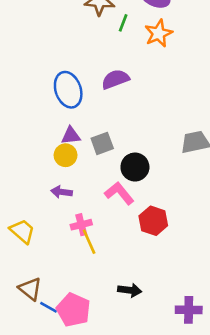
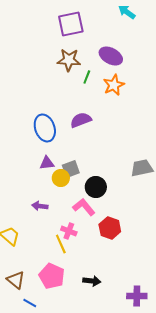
yellow circle: (66, 155) -> (61, 178), moved
pink cross: (81, 225) -> (69, 231), moved, turned 35
blue line: (48, 307) -> (30, 303), moved
pink pentagon: (73, 310) -> (52, 276), moved

